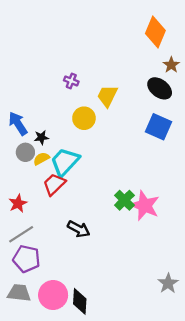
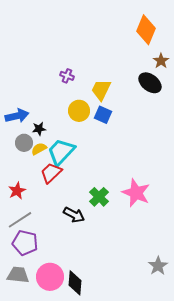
blue arrow: (18, 124) -> (17, 116), turned 110
blue square: (159, 127) -> (103, 115), moved, size x0.7
green cross: (124, 200) -> (99, 197), moved

